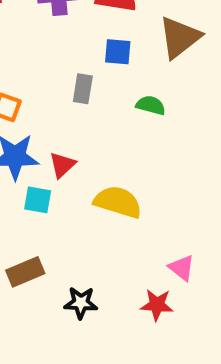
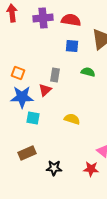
gray rectangle: (83, 89) -> (55, 75), moved
red triangle: (62, 165) -> (45, 90), moved
yellow semicircle: (118, 202) -> (72, 119), size x0.7

